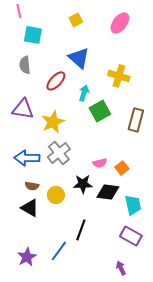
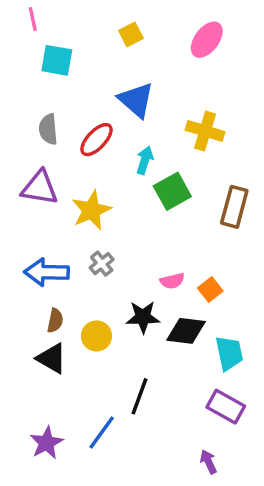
gray semicircle: (25, 65) -> (48, 129), moved
gray cross: (59, 153) -> (102, 264), size x0.6
brown semicircle: (32, 186) -> (55, 320), turned -88

